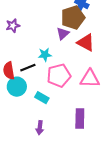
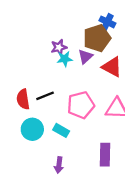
purple star: (13, 26) -> (59, 47), moved
cyan star: (45, 55) -> (65, 59), moved
cyan circle: (17, 87) -> (32, 129), moved

